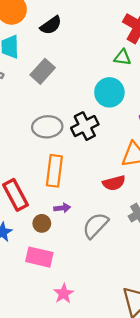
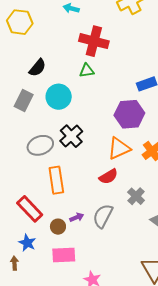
black semicircle: (51, 25) -> (37, 68), moved
cyan circle: (109, 92) -> (59, 97), moved
purple arrow: (62, 208) -> (77, 217), moved

